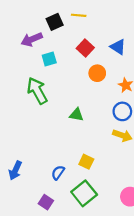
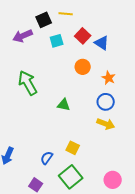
red square: (85, 48) -> (83, 36), moved
cyan square: (49, 59) -> (57, 41), moved

